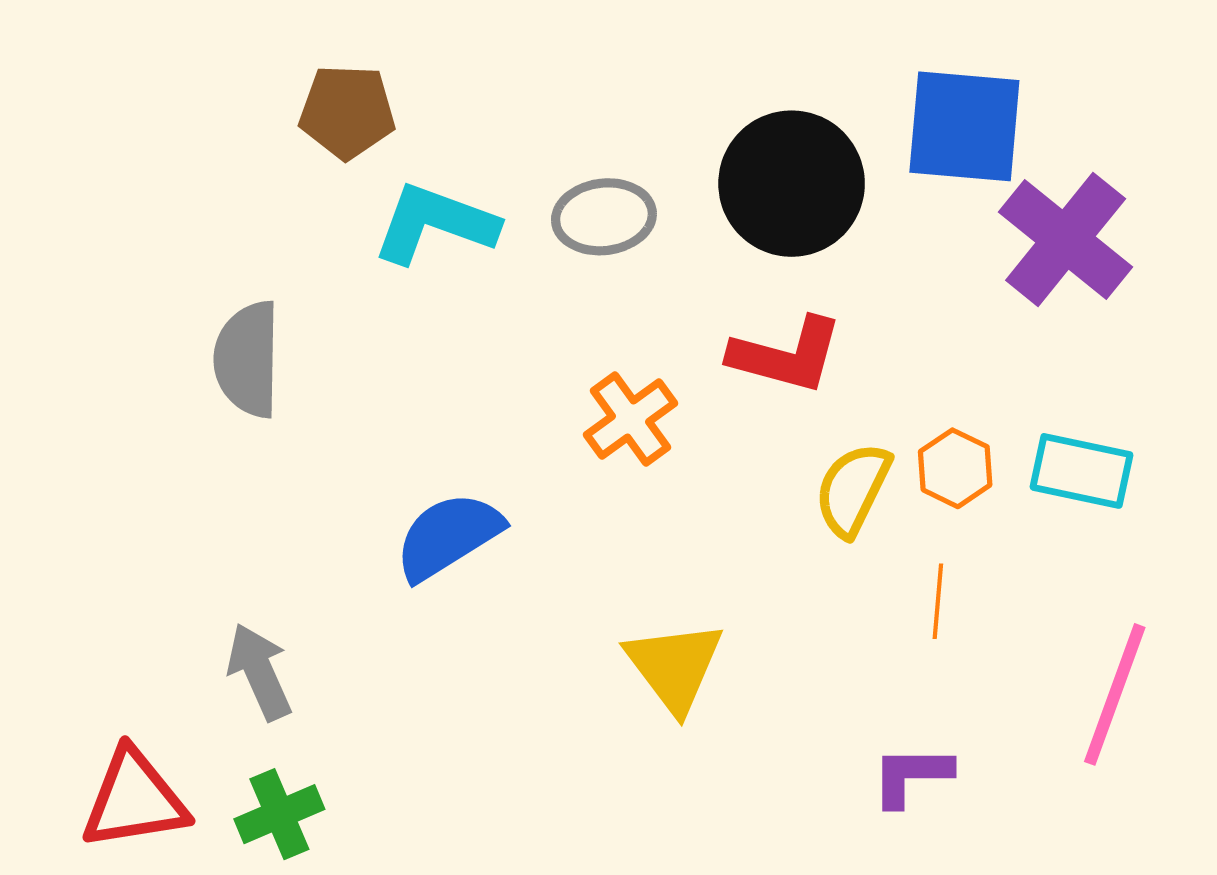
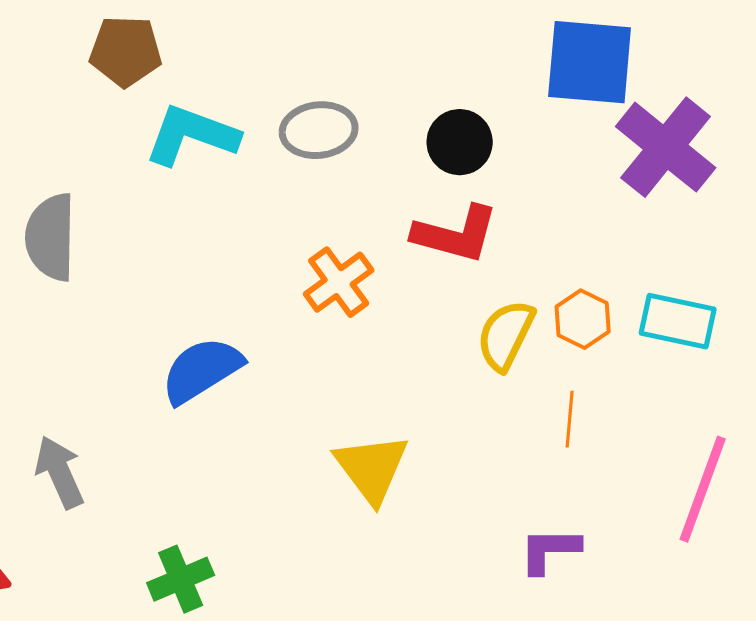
black circle: (792, 184) -> (460, 142), moved, size x0.6
green cross: (279, 814) -> (181, 579), moved

